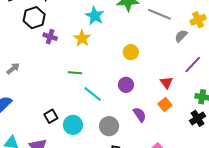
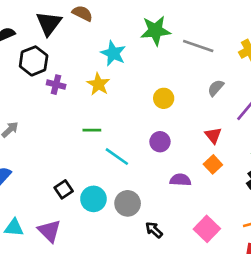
gray semicircle: (181, 36) -> (216, 88), moved
purple semicircle: (140, 115) -> (180, 180), turned -49
gray circle: (109, 126) -> (128, 203), moved

